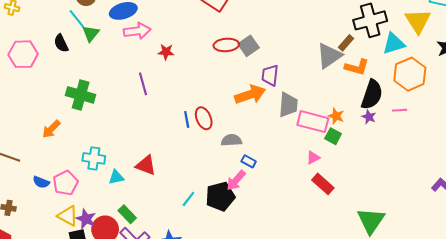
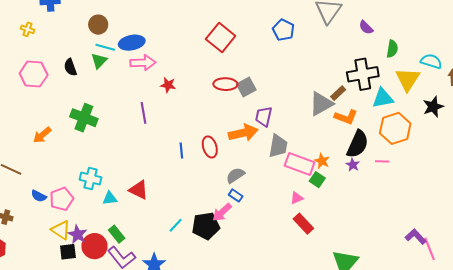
cyan line: (77, 19) -> (105, 47), moved, turned -42
red ellipse: (204, 118) -> (210, 147), moved
orange arrow: (51, 129) -> (42, 135), moved
gray semicircle: (231, 140) -> (235, 175), moved, turned -36

